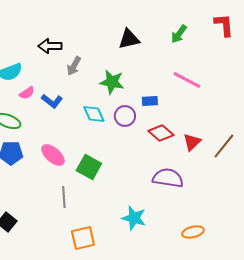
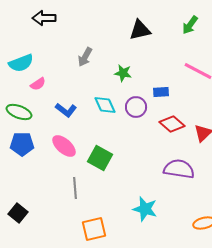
black arrow: (50, 46) -> (44, 18), moved
green star: (112, 82) -> (123, 73), size x0.7
blue L-shape: (52, 101) -> (66, 110), moved

